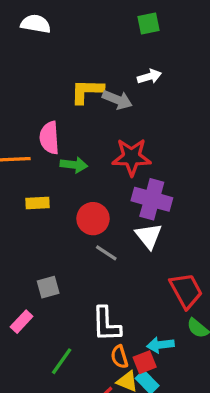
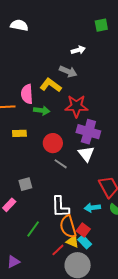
green square: (149, 24) -> (101, 25), moved
white arrow: (149, 77) -> (78, 50), moved
yellow L-shape: (87, 91) -> (51, 85), moved, turned 35
cyan arrow: (160, 345) -> (92, 208), moved
orange semicircle: (119, 357) -> (68, 227), size x1.6
red square: (145, 362) -> (83, 230), turned -32

